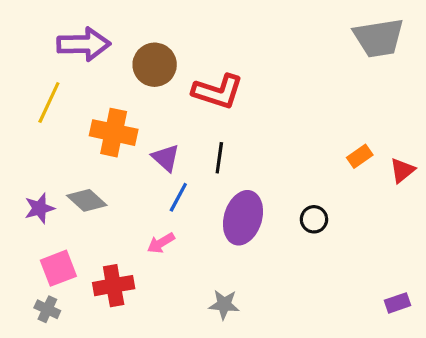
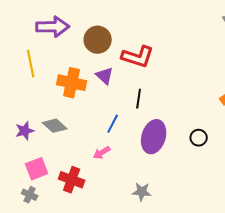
yellow line: (49, 103) -> (31, 64), turned -36
purple triangle: (166, 158) -> (105, 76), moved
red cross: (114, 286) -> (72, 180), turned 30

